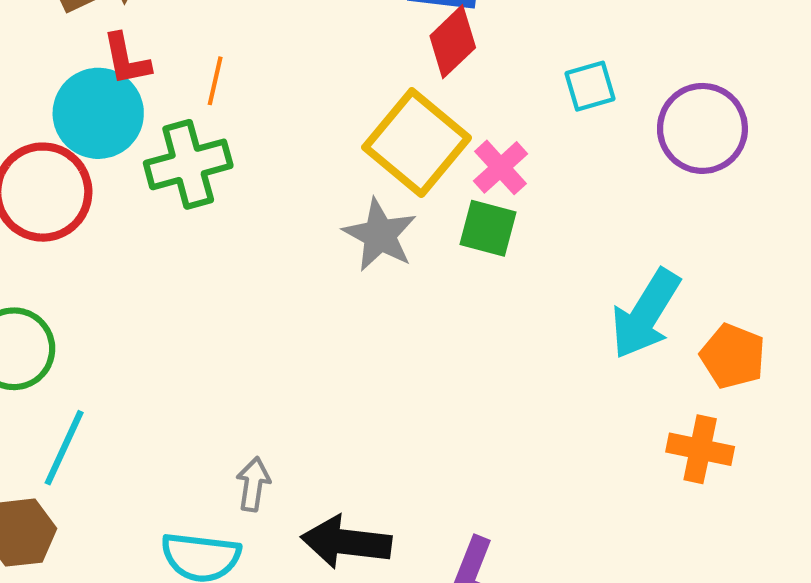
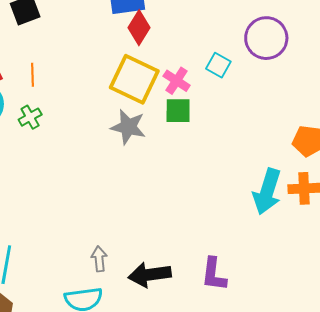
cyan square: (590, 86) -> (218, 65), moved, turned -30
green cross: (188, 164) -> (30, 117), size x0.6
cyan arrow: (646, 314) -> (267, 192), moved

